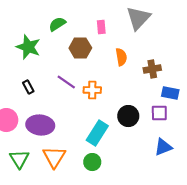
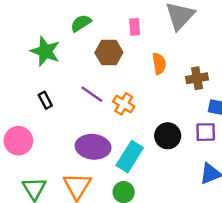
orange cross: (92, 90) -> (124, 104), turned 30
purple ellipse: (40, 125) -> (93, 147), moved

